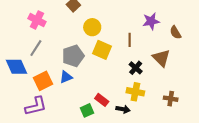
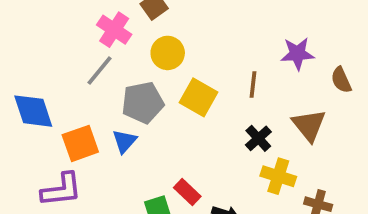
pink cross: (37, 20) -> (114, 30), moved
yellow circle: (92, 27) -> (168, 53), moved
gray line: (36, 48) -> (99, 71), moved
blue triangle: (66, 77) -> (124, 141), turned -32
yellow cross: (135, 92) -> (278, 176), moved

